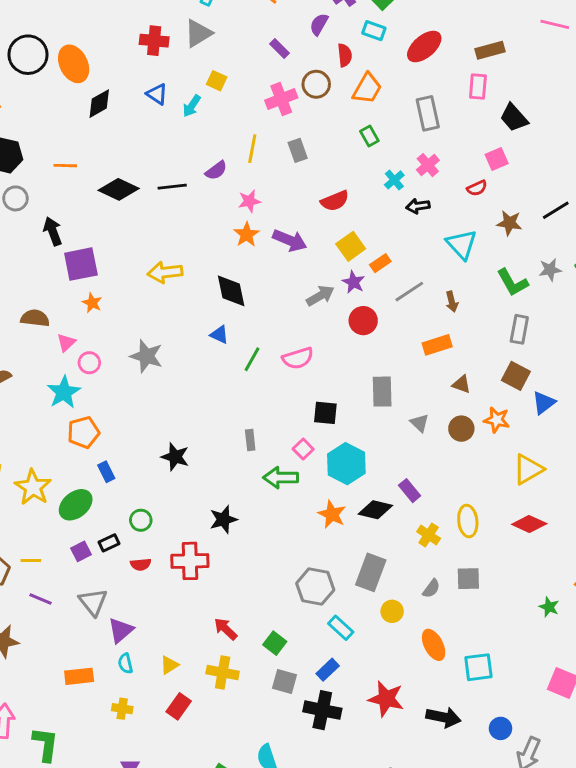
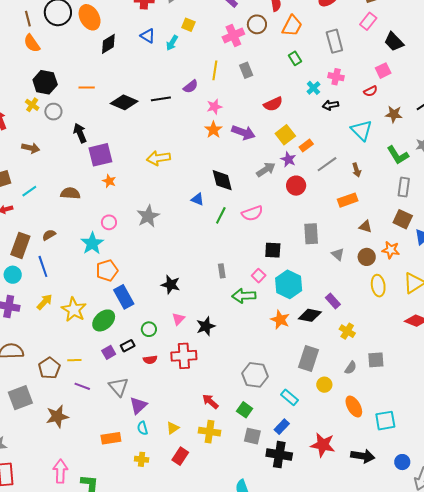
pink rectangle: (478, 87) -> (368, 21), turned 36
pink cross: (428, 165) -> (336, 77), turned -35
black diamond: (231, 291) -> (222, 180), moved
pink triangle: (66, 343) -> (178, 319), moved
gray star: (146, 356) -> (148, 216), turned 30
blue rectangle: (106, 472) -> (124, 297), size x1.6
yellow ellipse: (468, 521) -> (378, 286), moved
gray hexagon: (315, 587) -> (255, 375), moved

